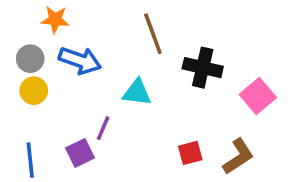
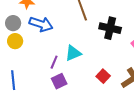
cyan triangle: (137, 92) -> (73, 53), moved, turned -30
purple square: (80, 153) -> (59, 81), moved
red square: (190, 153) -> (103, 76), turned -32

